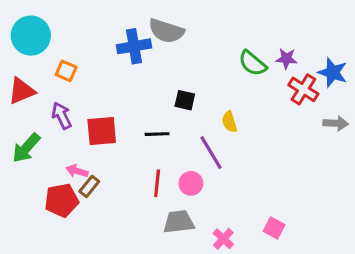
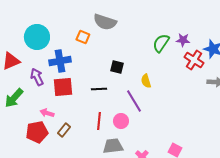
cyan circle: (31, 36) -> (37, 37), moved
blue cross: (134, 46) -> (60, 61), moved
green semicircle: (253, 63) -> (161, 43), turned 84
orange square: (66, 71) -> (83, 37), moved
brown rectangle: (89, 186) -> (64, 130), moved

